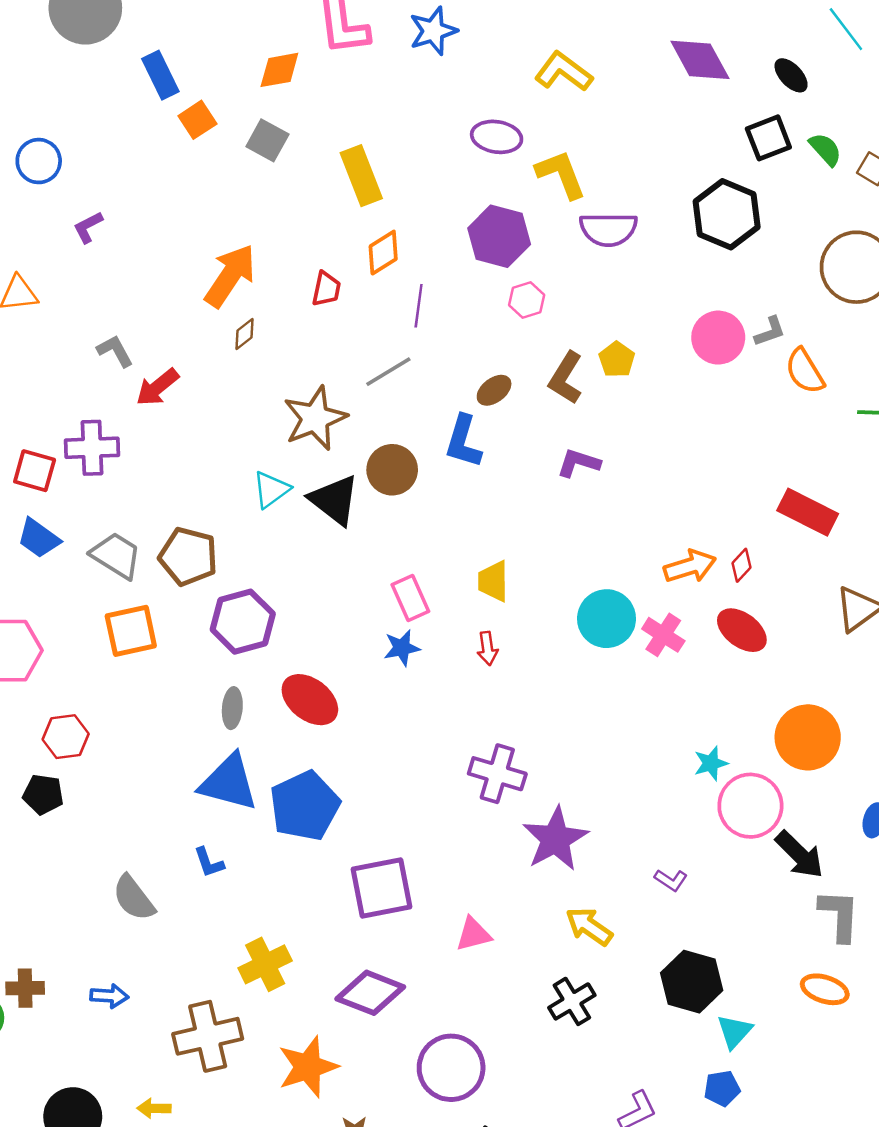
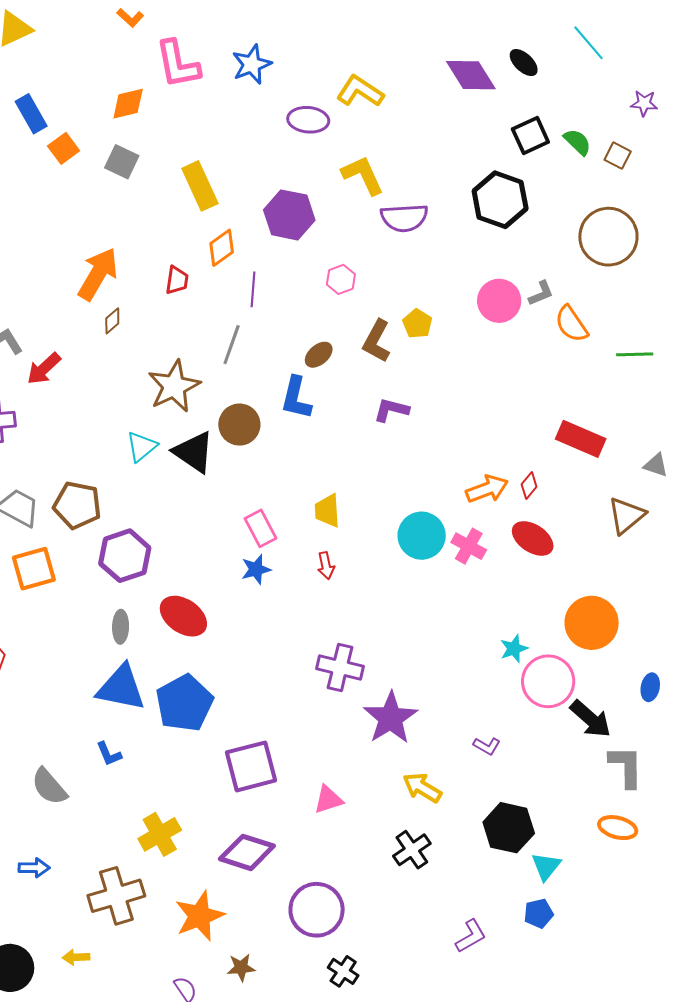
black ellipse: (791, 75) -> (524, 63), moved
purple ellipse: (497, 137) -> (308, 120), moved
purple hexagon: (499, 236) -> (289, 215), moved
gray line: (388, 372) -> (232, 345), turned -36

